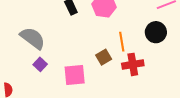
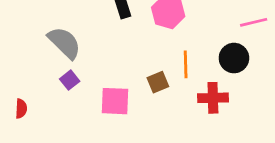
red cross: (133, 64) -> (213, 98), moved

